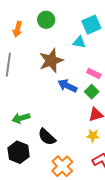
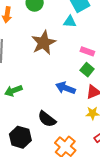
blue arrow: (67, 86) -> (66, 88), moved
green arrow: (21, 118) -> (13, 91), moved

